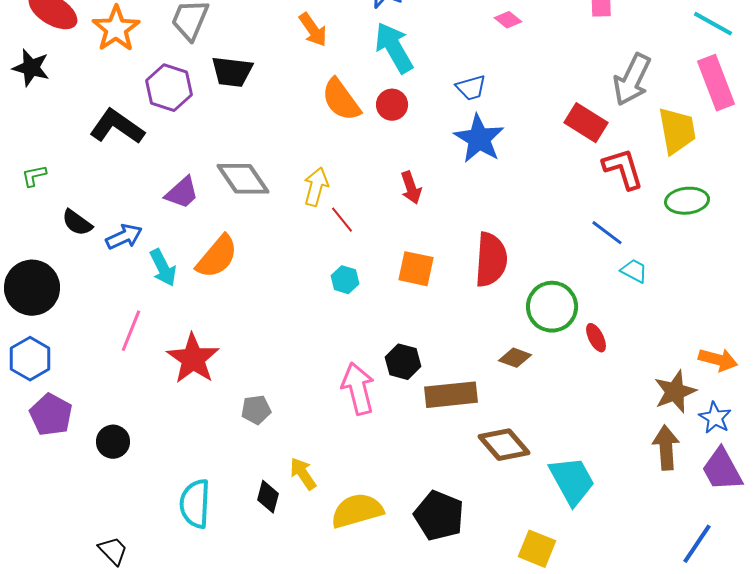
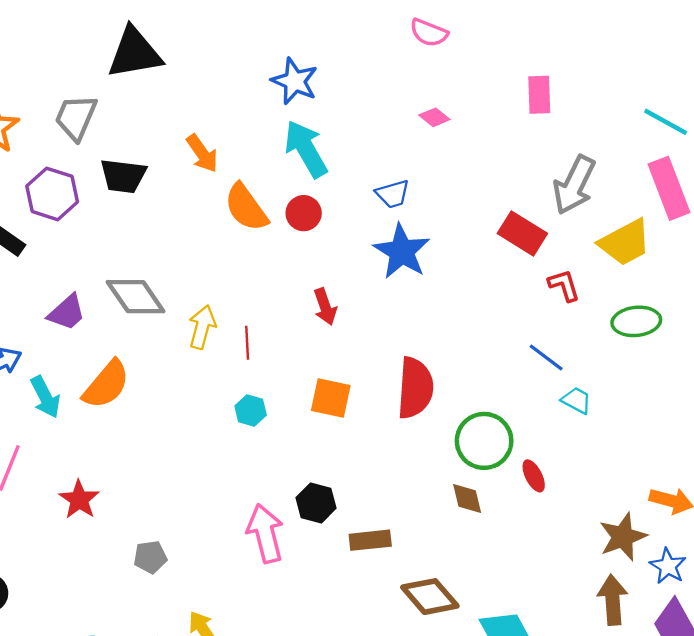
orange arrow: (313, 30) -> (202, 153), moved
yellow trapezoid: (677, 131) -> (625, 242), turned 72
red L-shape: (623, 169) -> (564, 285), size x0.7
yellow arrow: (316, 187) -> (202, 327), moved
red line: (342, 220) -> (247, 343), turned 36
brown diamond: (515, 358) -> (467, 498), moved, turned 56
red star: (193, 359) -> (79, 500), size x0.7
brown rectangle: (451, 395) -> (370, 540), size x0.7

